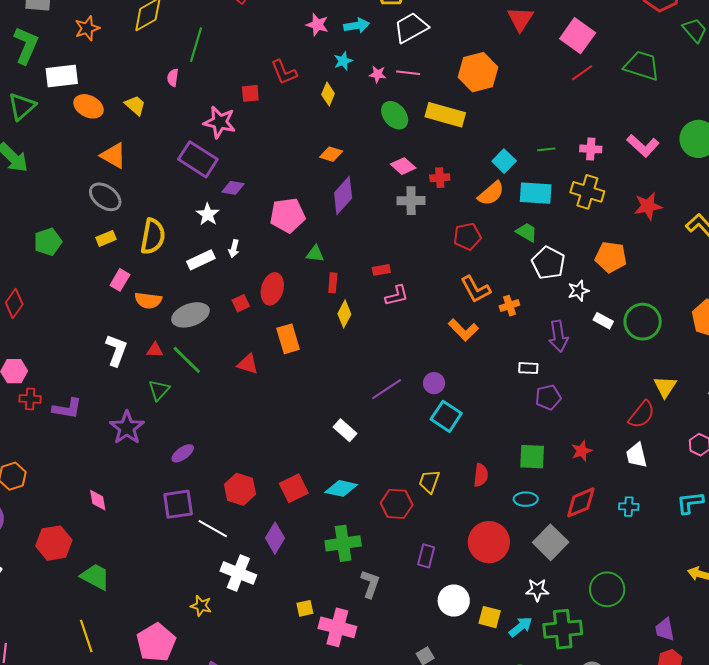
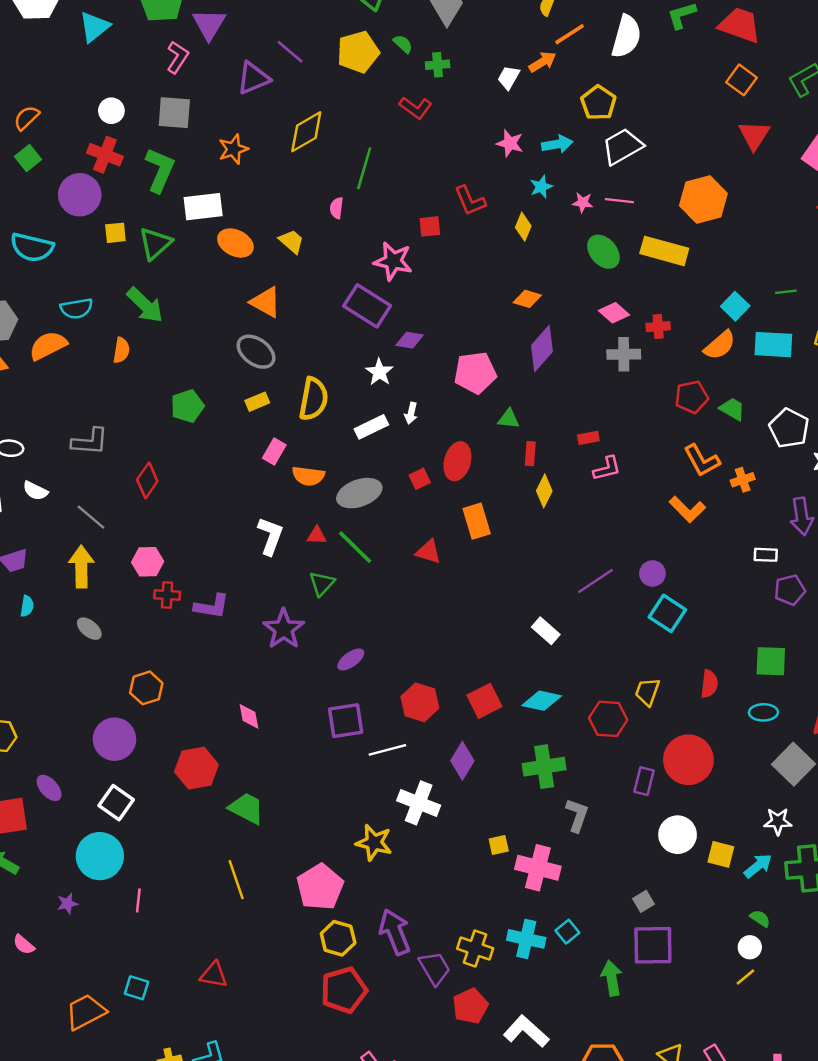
green trapezoid: (527, 232) -> (732, 409), moved
white line: (213, 529) -> (387, 750), turned -44
red circle: (489, 542) -> (688, 760), moved
yellow star: (201, 606) -> (374, 843), size x1.4

